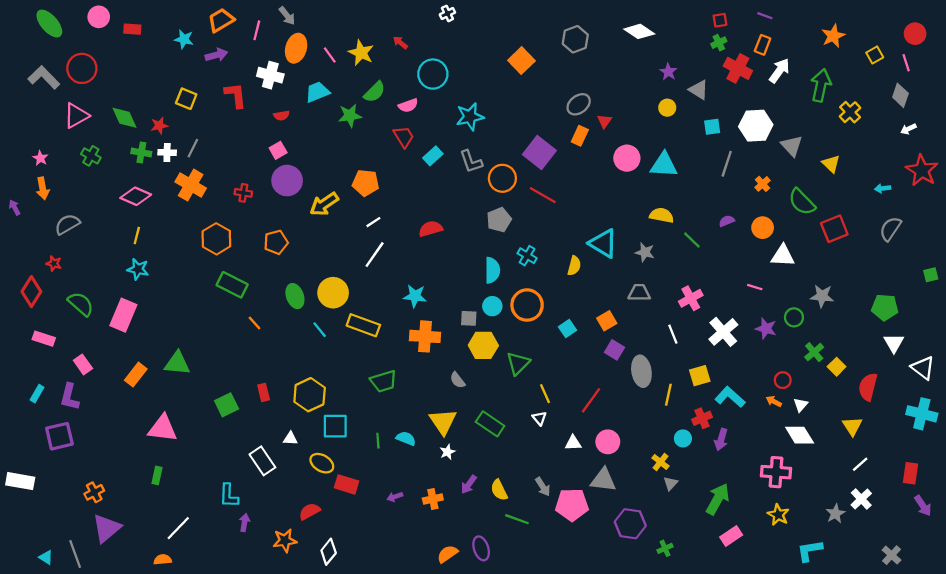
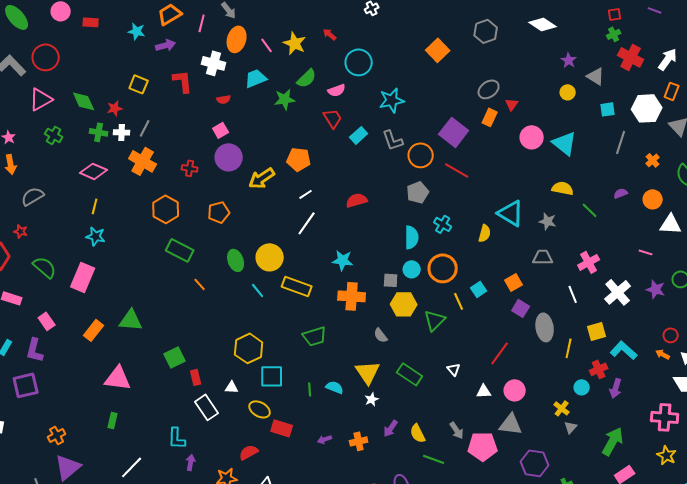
orange rectangle: (763, 45) -> (672, 91), moved
cyan triangle: (664, 165) -> (565, 143), turned 36
red rectangle: (264, 392) -> (196, 377), moved
yellow line: (545, 394) -> (459, 301), moved

